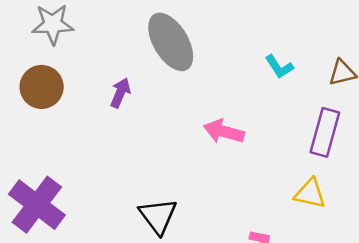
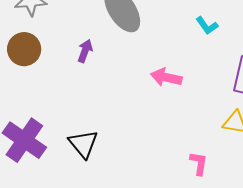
black triangle: (158, 216) -> (83, 144), moved

